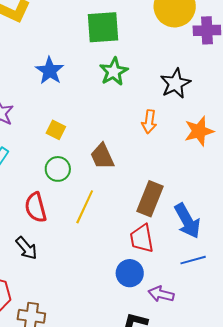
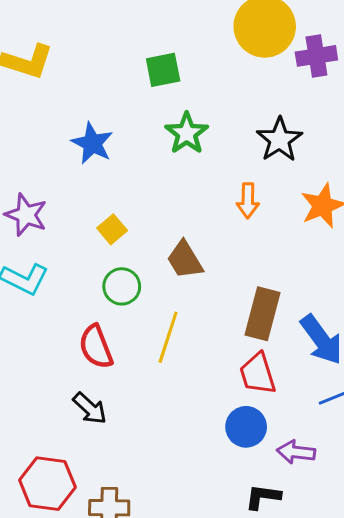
green square: (103, 27) -> (163, 70), size x0.7
yellow square: (56, 130) -> (112, 229), turned 30

